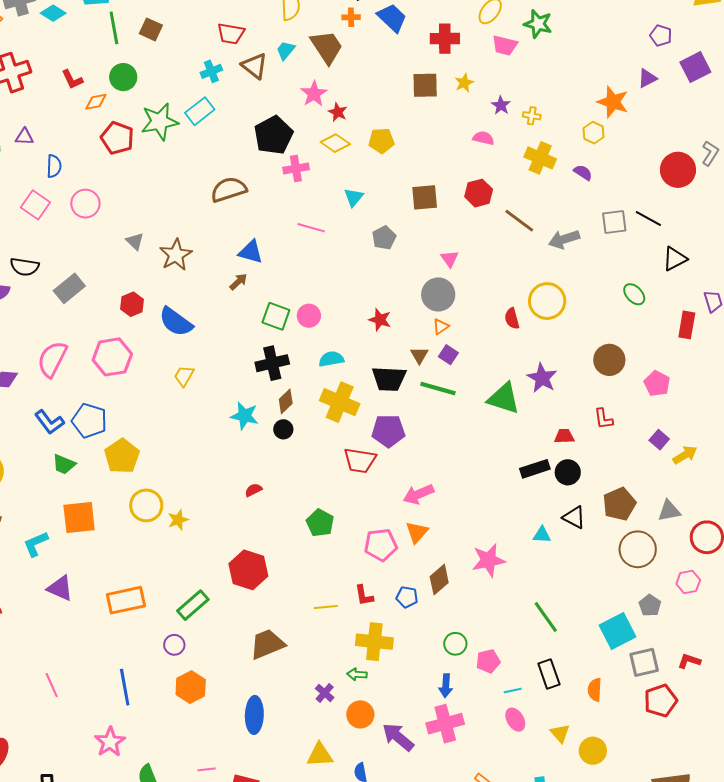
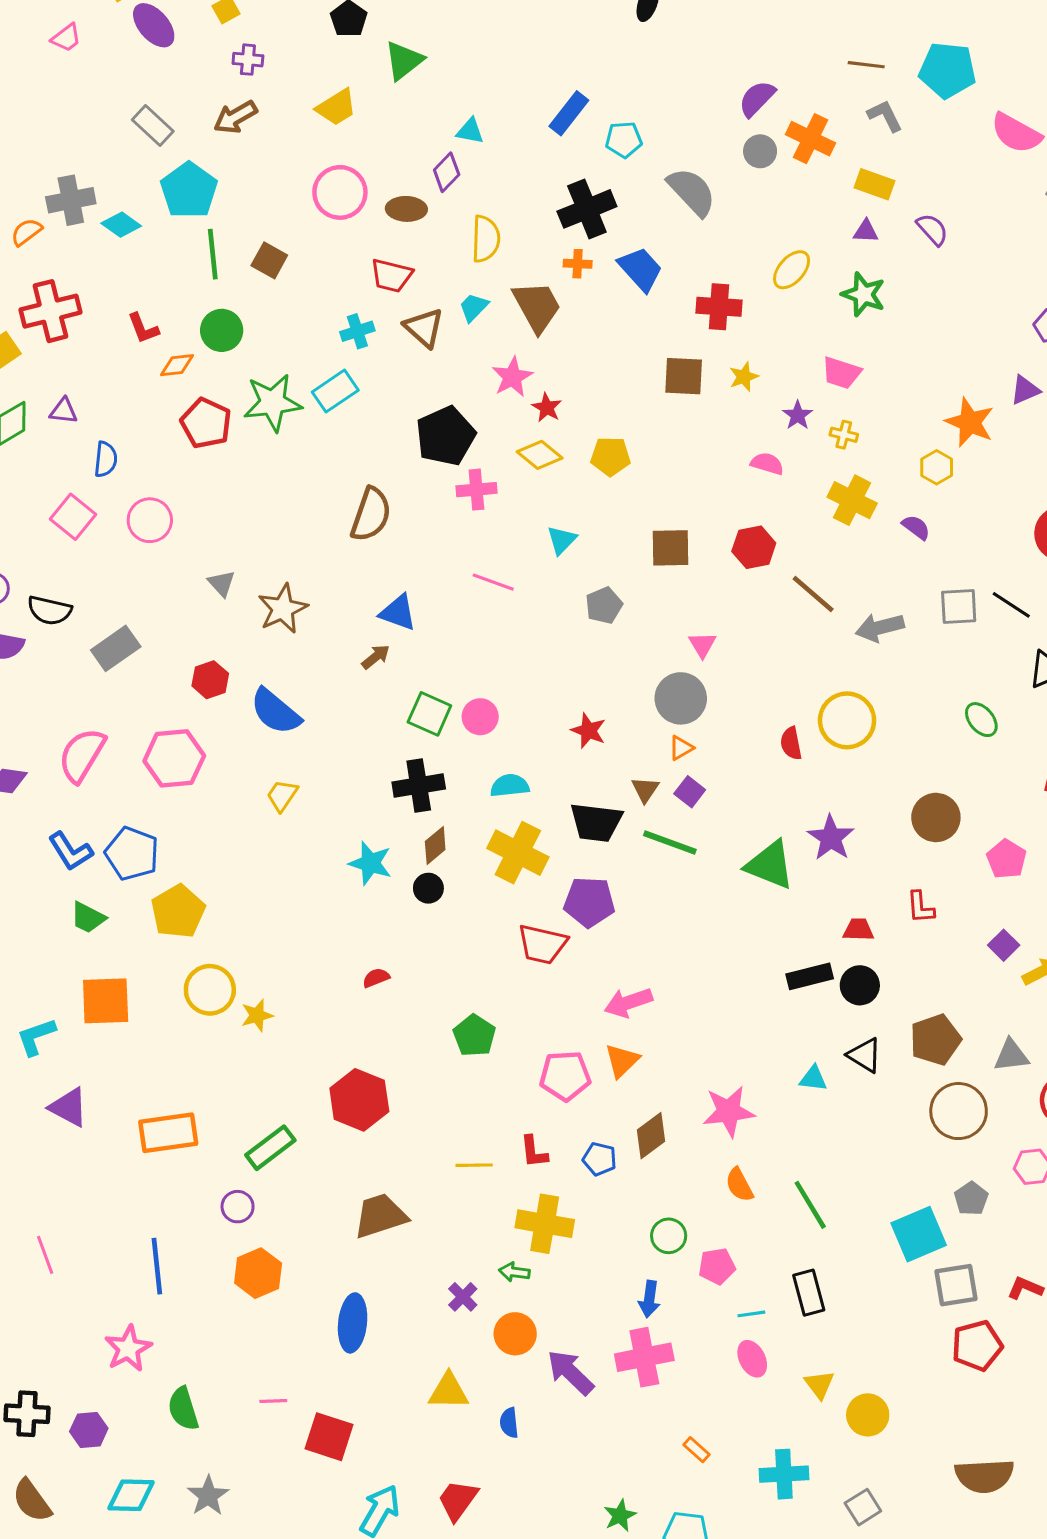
pink trapezoid: (505, 45) -> (841, 373), moved
brown semicircle: (229, 190) -> (371, 514), turned 123
orange semicircle: (595, 690) -> (739, 1185), moved, turned -35

